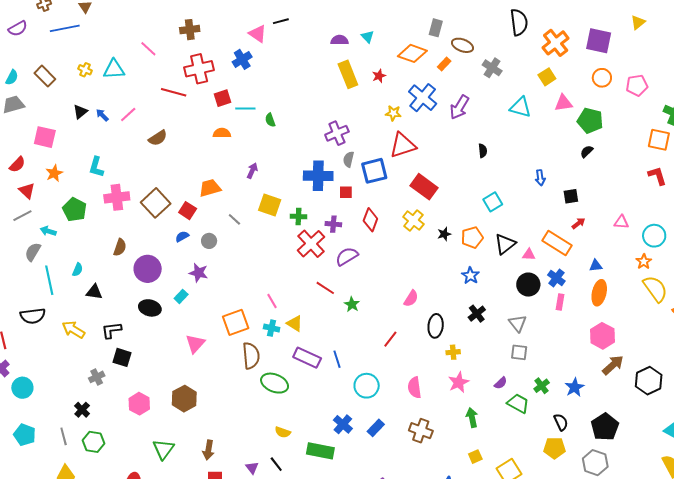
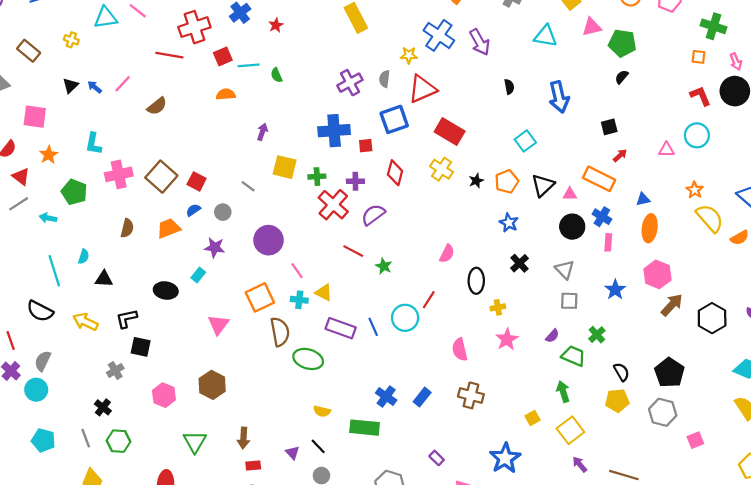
cyan triangle: (114, 69) -> (106, 18), moved
red star: (379, 76) -> (276, 25), moved
purple arrow: (459, 107) -> (480, 42), turned -55
orange square: (659, 140) -> (698, 57), size x0.6
gray semicircle: (348, 159) -> (385, 79), moved
blue arrow: (540, 178) -> (559, 97), moved, size x1.8
orange trapezoid: (210, 188) -> (169, 228), moved
cyan circle: (654, 236) -> (697, 135), moved
gray semicircle: (33, 252) -> (43, 361), moved
purple circle: (148, 269) -> (269, 240), moved
black semicircle: (33, 316) -> (40, 311), turned 40
cyan circle: (367, 386) -> (405, 318), moved
blue star: (575, 387) -> (615, 290), moved
green arrow: (472, 418) -> (563, 392), moved

